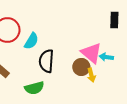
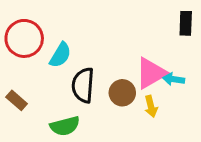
pink triangle: (91, 53) -> (151, 73), turned 50
brown circle: (81, 67) -> (122, 93), moved

